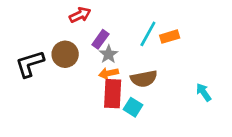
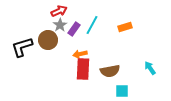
cyan line: (148, 34) -> (92, 25), moved
gray star: (109, 54) -> (60, 25), moved
brown semicircle: (144, 79) -> (110, 71), moved
cyan square: (133, 107) -> (122, 91), moved, turned -32

